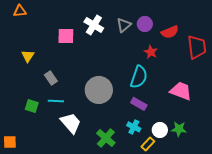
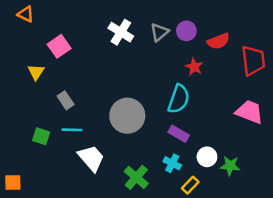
orange triangle: (20, 11) -> (26, 14), turned 32
pink square: (66, 36) -> (59, 46), moved, turned -36
pink trapezoid: (181, 91) -> (249, 112), moved
white circle: (160, 130) -> (207, 157), moved

